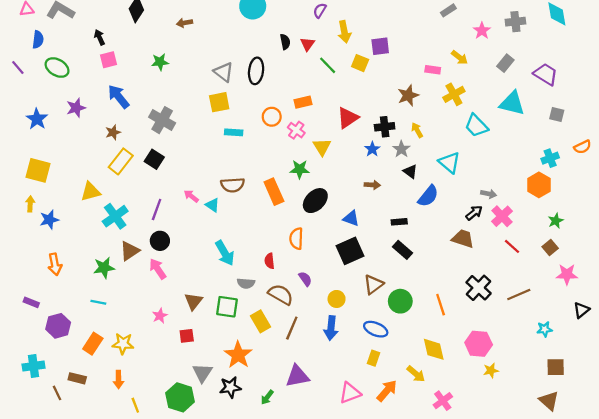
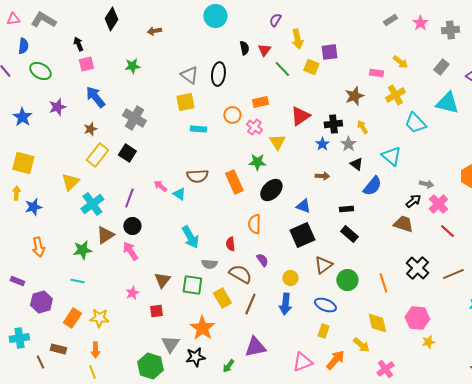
pink star: (482, 31) -> (420, 23), moved
yellow triangle: (91, 192) -> (70, 182), turned -30
yellow line: (135, 405) -> (92, 372), moved

